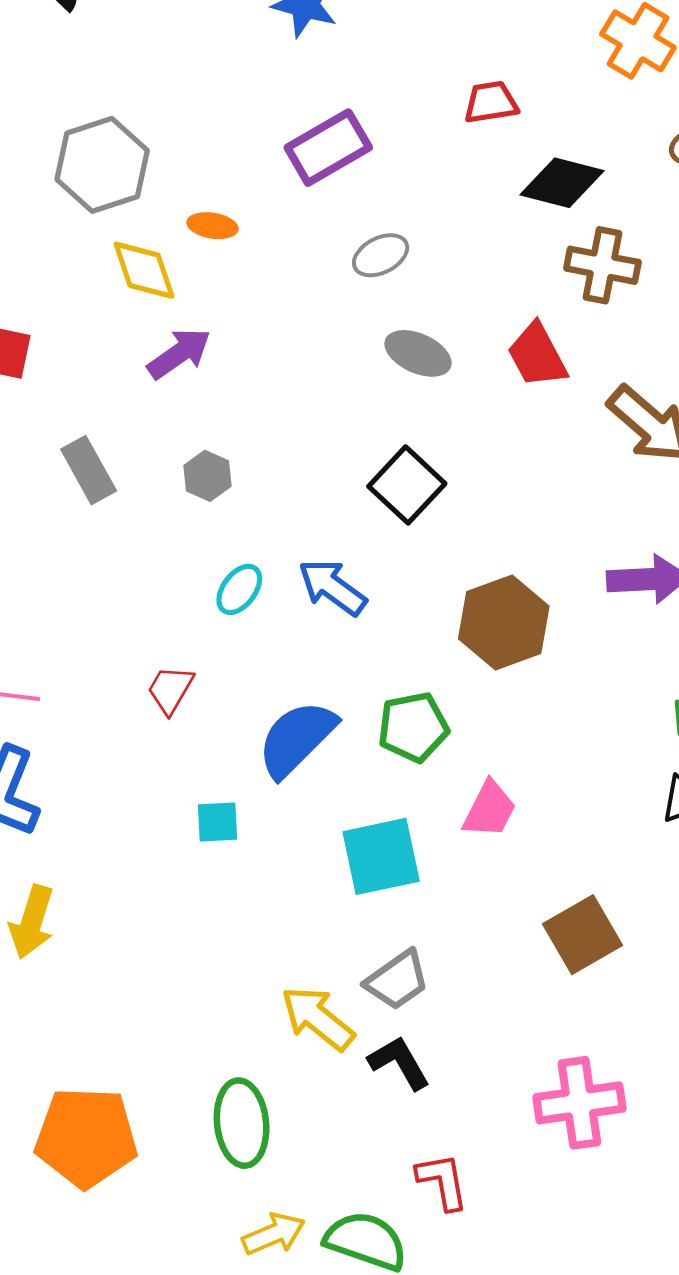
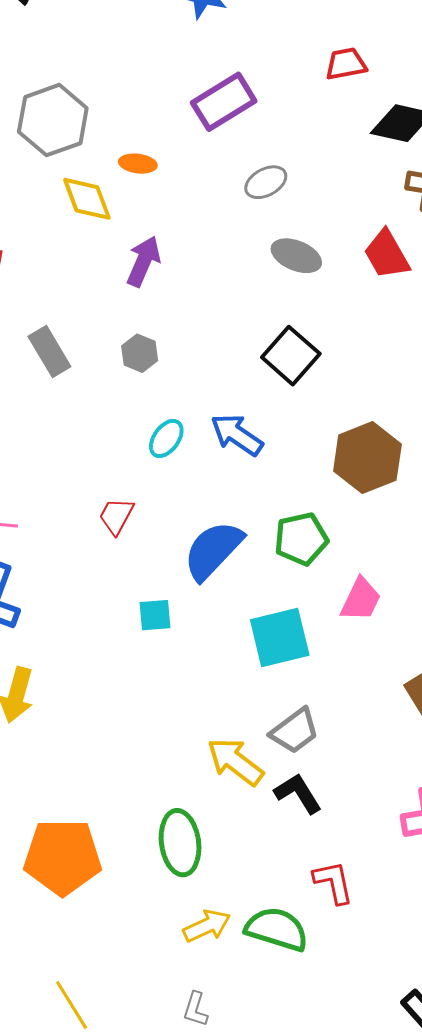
purple arrow: (179, 354) -> (143, 261), moved, turned -30

